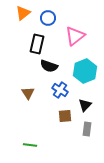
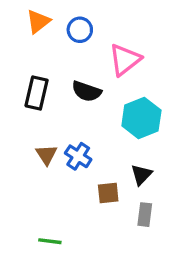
black rectangle: (37, 44) -> (37, 93), moved
black semicircle: (49, 66) -> (86, 91), moved
blue cross: (60, 90) -> (78, 156), moved

